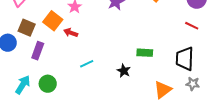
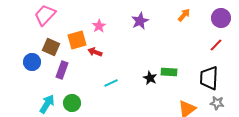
orange square: (53, 21) -> (77, 40), turned 36
red line: (192, 26) -> (216, 45), turned -72
black star: (124, 71) -> (150, 78), moved

